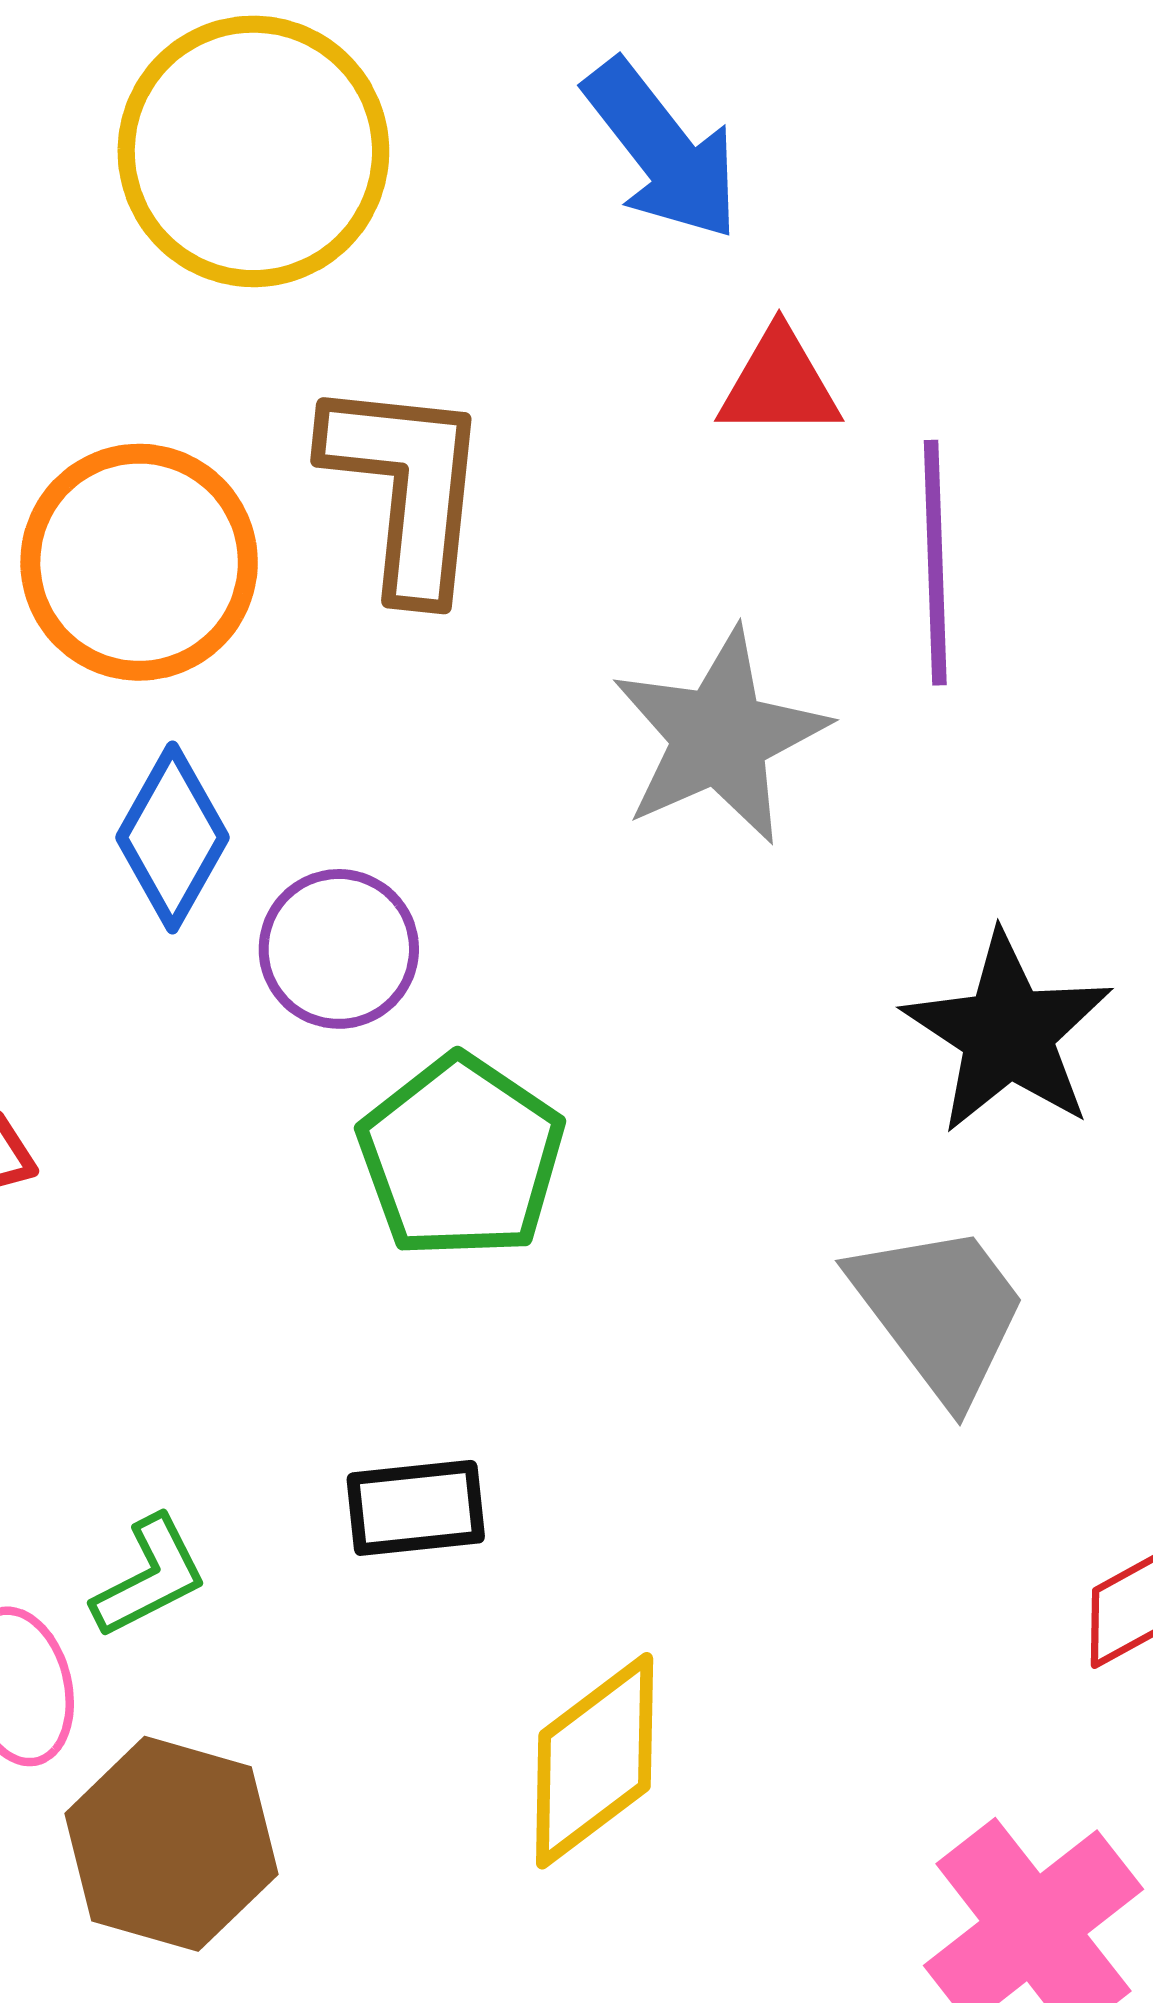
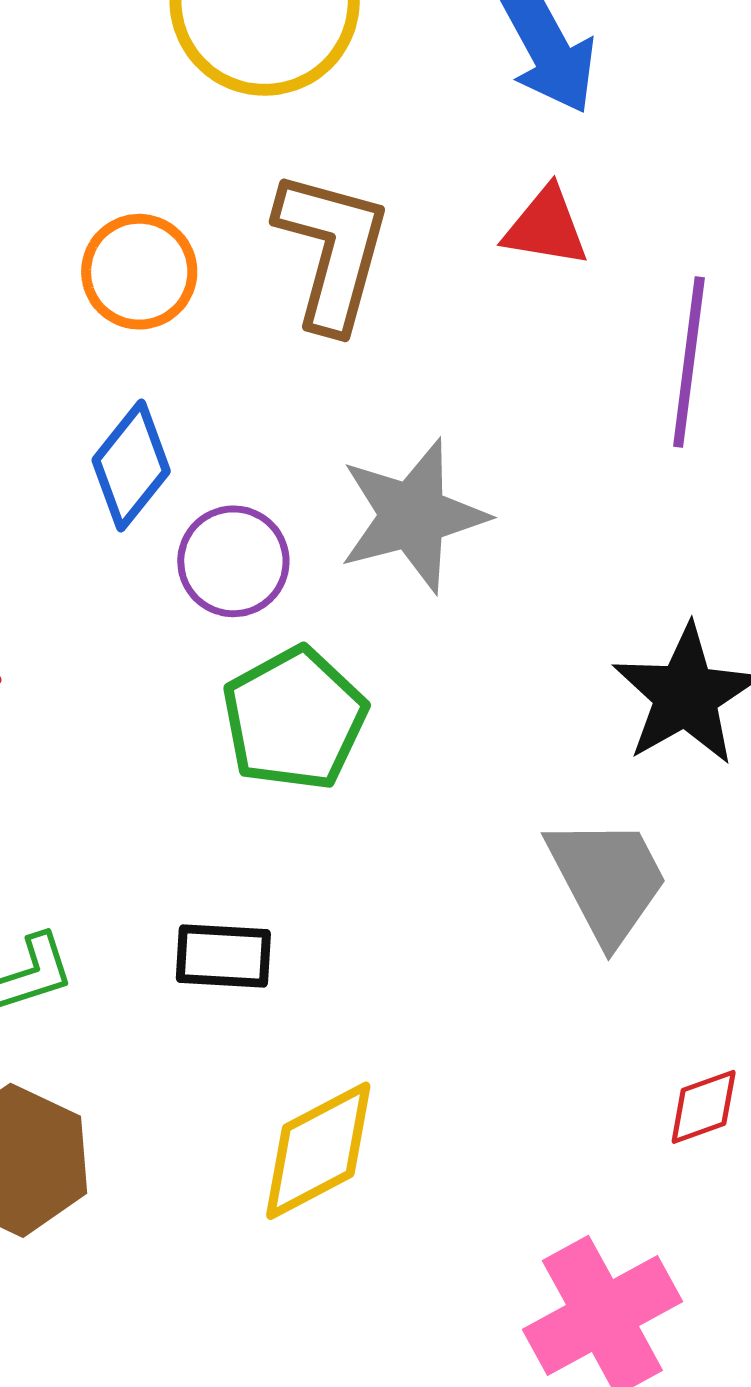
red triangle: (779, 384) -> (546, 227), moved
orange circle: (139, 562) -> (139, 272), size x0.7
gray star: (720, 736) -> (413, 516), moved

